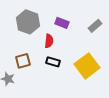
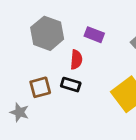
black rectangle: (53, 62) -> (71, 85), moved

